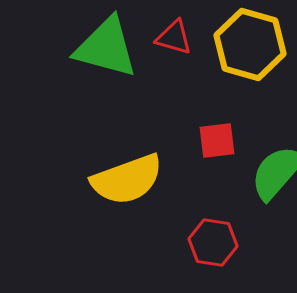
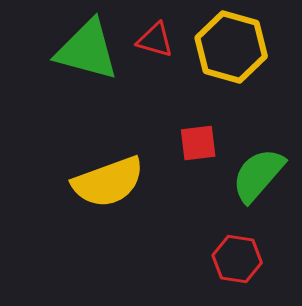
red hexagon: (213, 242) -> (237, 259), moved

